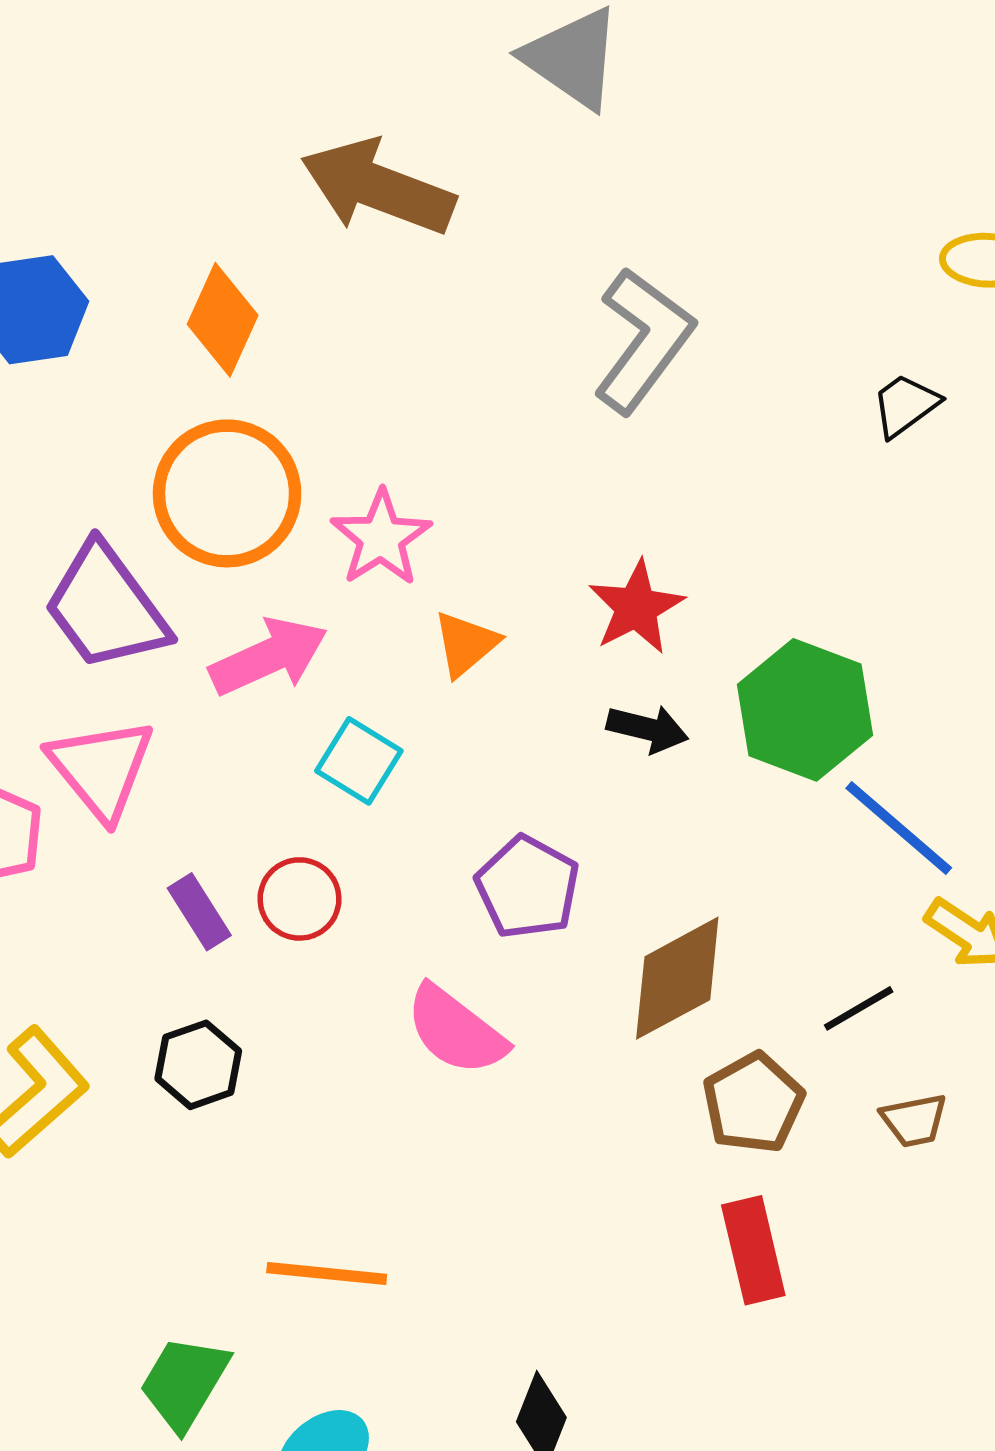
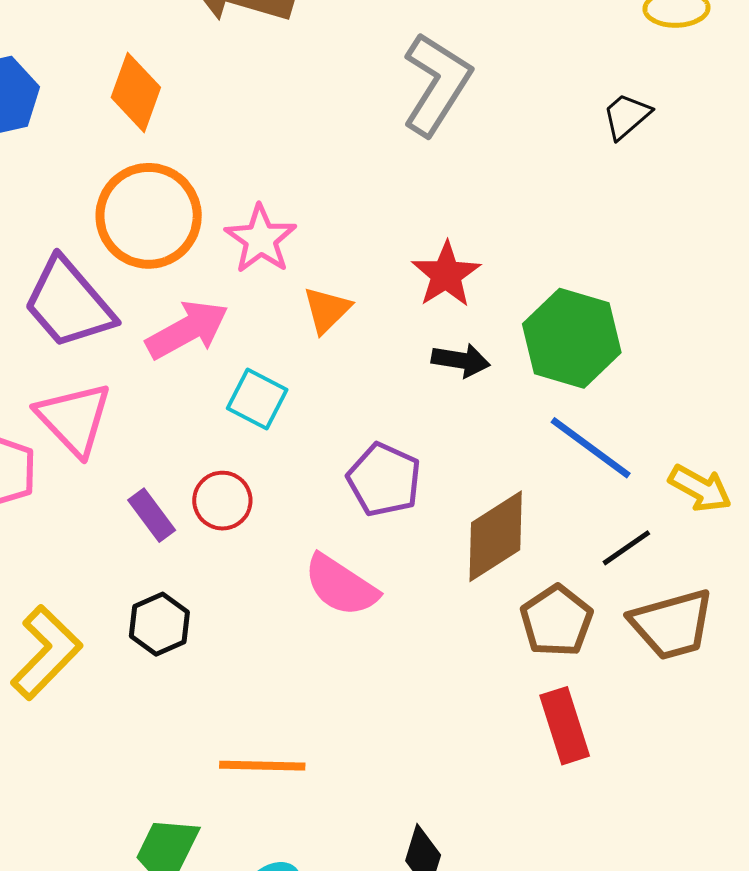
blue line: (899, 828) -> (591, 448), moved
brown trapezoid: (914, 1120) -> (672, 624), size x1.8

